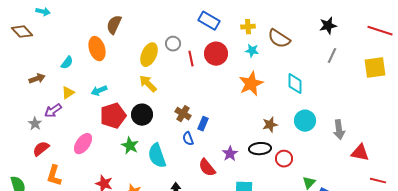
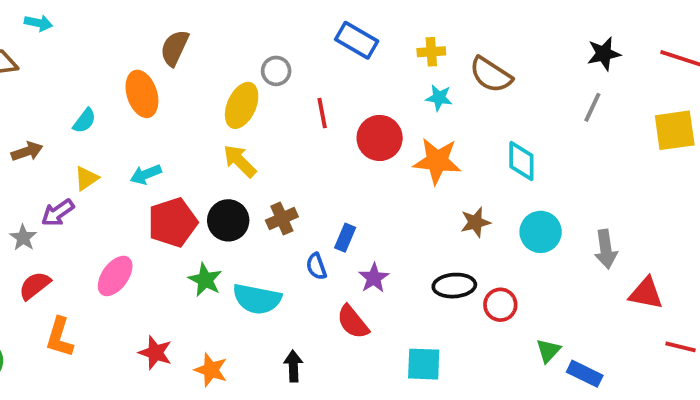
black star: (328, 26) -> (604, 54), moved
gray circle: (173, 44) -> (276, 71), moved
red circle: (216, 54) -> (380, 138), moved
orange star: (251, 84) -> (437, 161), turned 30
brown cross: (183, 114) -> (282, 218), moved, turned 35
brown star: (270, 125) -> (475, 222), moved
purple star: (230, 154) -> (374, 278), moved
cyan semicircle: (157, 156) -> (257, 299), turned -60

